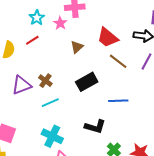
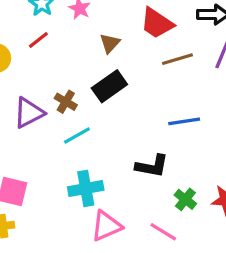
brown line: (118, 61) -> (177, 59), turned -48
black rectangle: (87, 82) -> (109, 86), moved
cyan cross: (52, 136) -> (86, 188), turned -30

